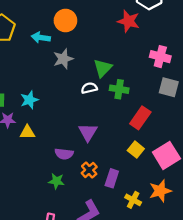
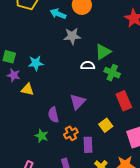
red rectangle: (140, 118) -> (124, 101), turned -72
yellow square: (136, 150) -> (106, 125), moved
purple semicircle: (64, 154) -> (53, 115), turned 56
purple rectangle: (112, 178) -> (88, 145), turned -35

